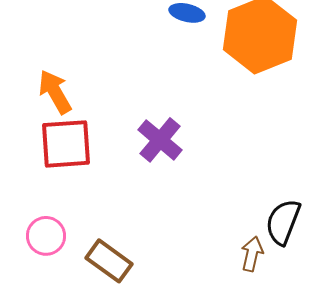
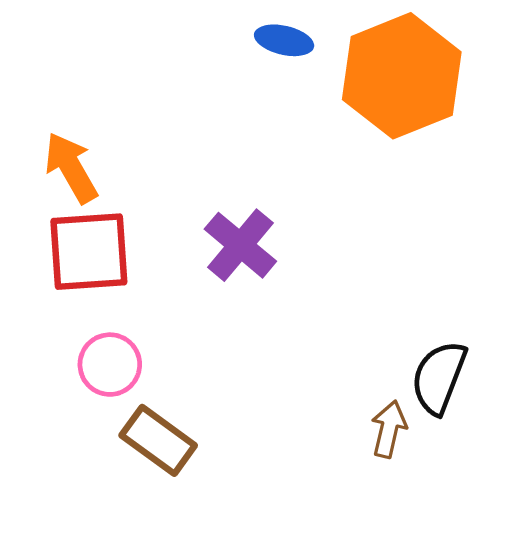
pink circle: (46, 236) -> (110, 365), moved

